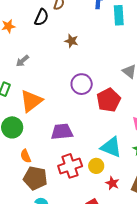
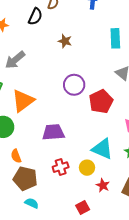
cyan rectangle: (119, 15) -> (115, 38), moved
gray arrow: (22, 61) -> (15, 60), size x1.5
red cross: (70, 166) -> (61, 167), size x0.7

